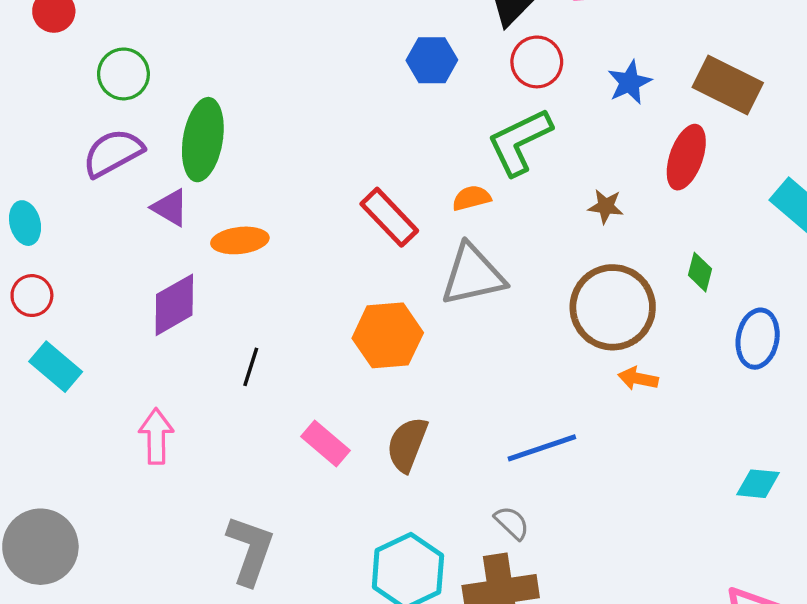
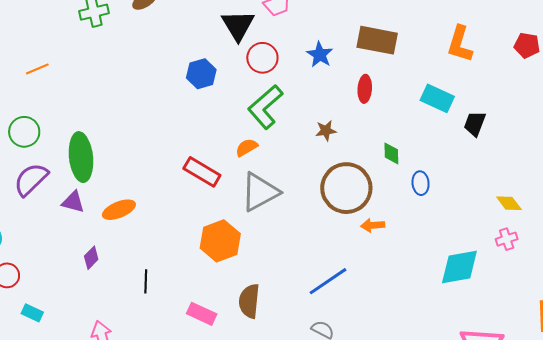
red ellipse: (686, 157) -> (365, 89), size x0.7
purple diamond: (174, 305) -> (91, 258), size x0.6
blue ellipse: (758, 339) -> (421, 183), moved, size x0.7
cyan rectangle: (56, 367) -> (32, 313), size x0.7
cyan diamond: (758, 484) -> (459, 267), size x1.6

